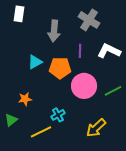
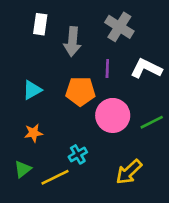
white rectangle: (19, 14) -> (40, 24), moved
cyan triangle: (35, 62) -> (32, 90), moved
green triangle: (11, 120) -> (23, 169), moved

